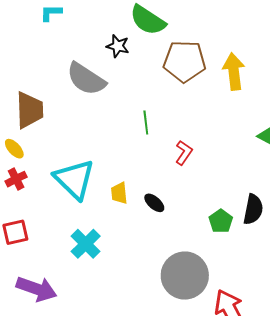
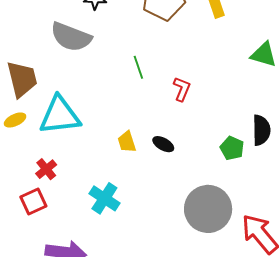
yellow ellipse: (14, 149) -> (15, 120), turned -60
red cross: (16, 179) -> (46, 169), moved
cyan triangle: (74, 179) -> (60, 115), moved, turned -39

